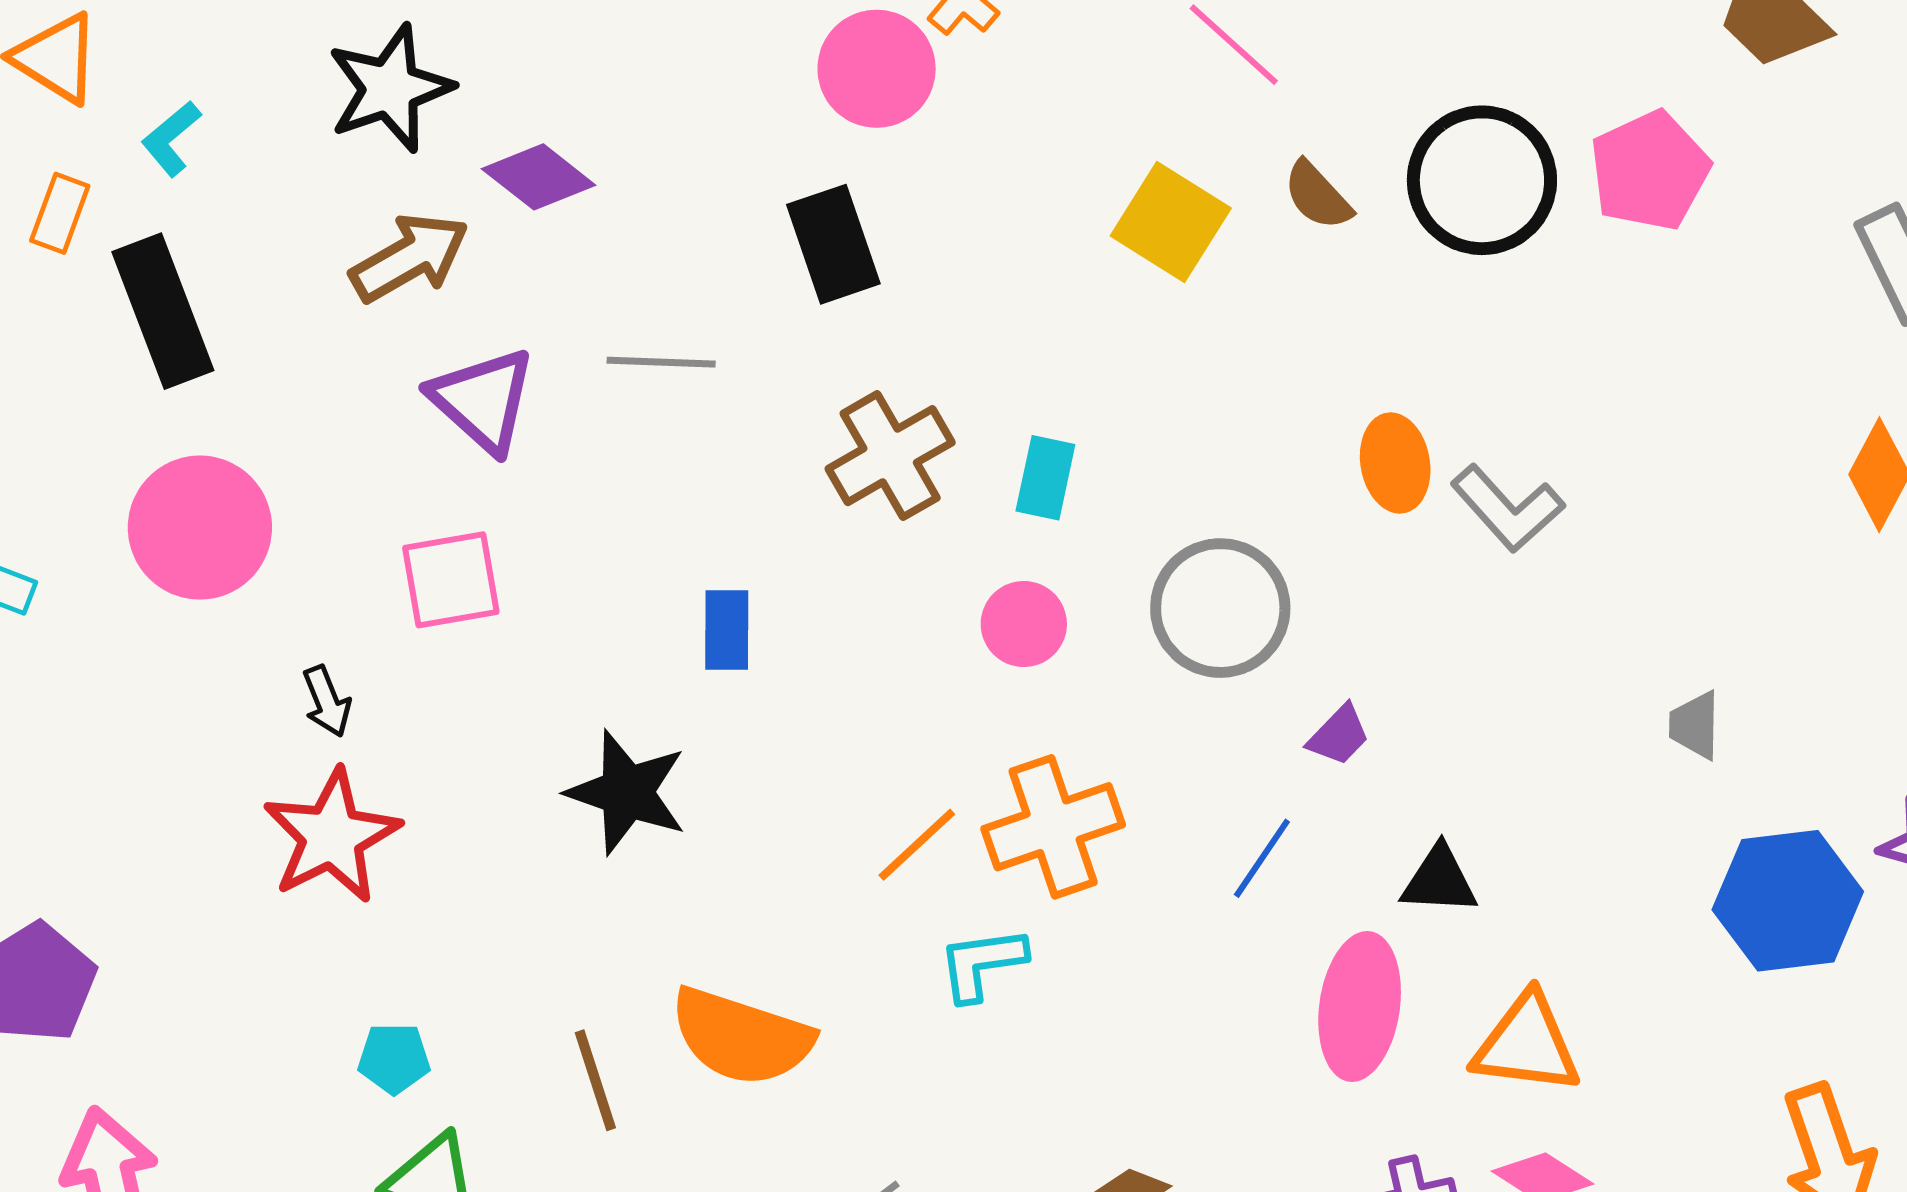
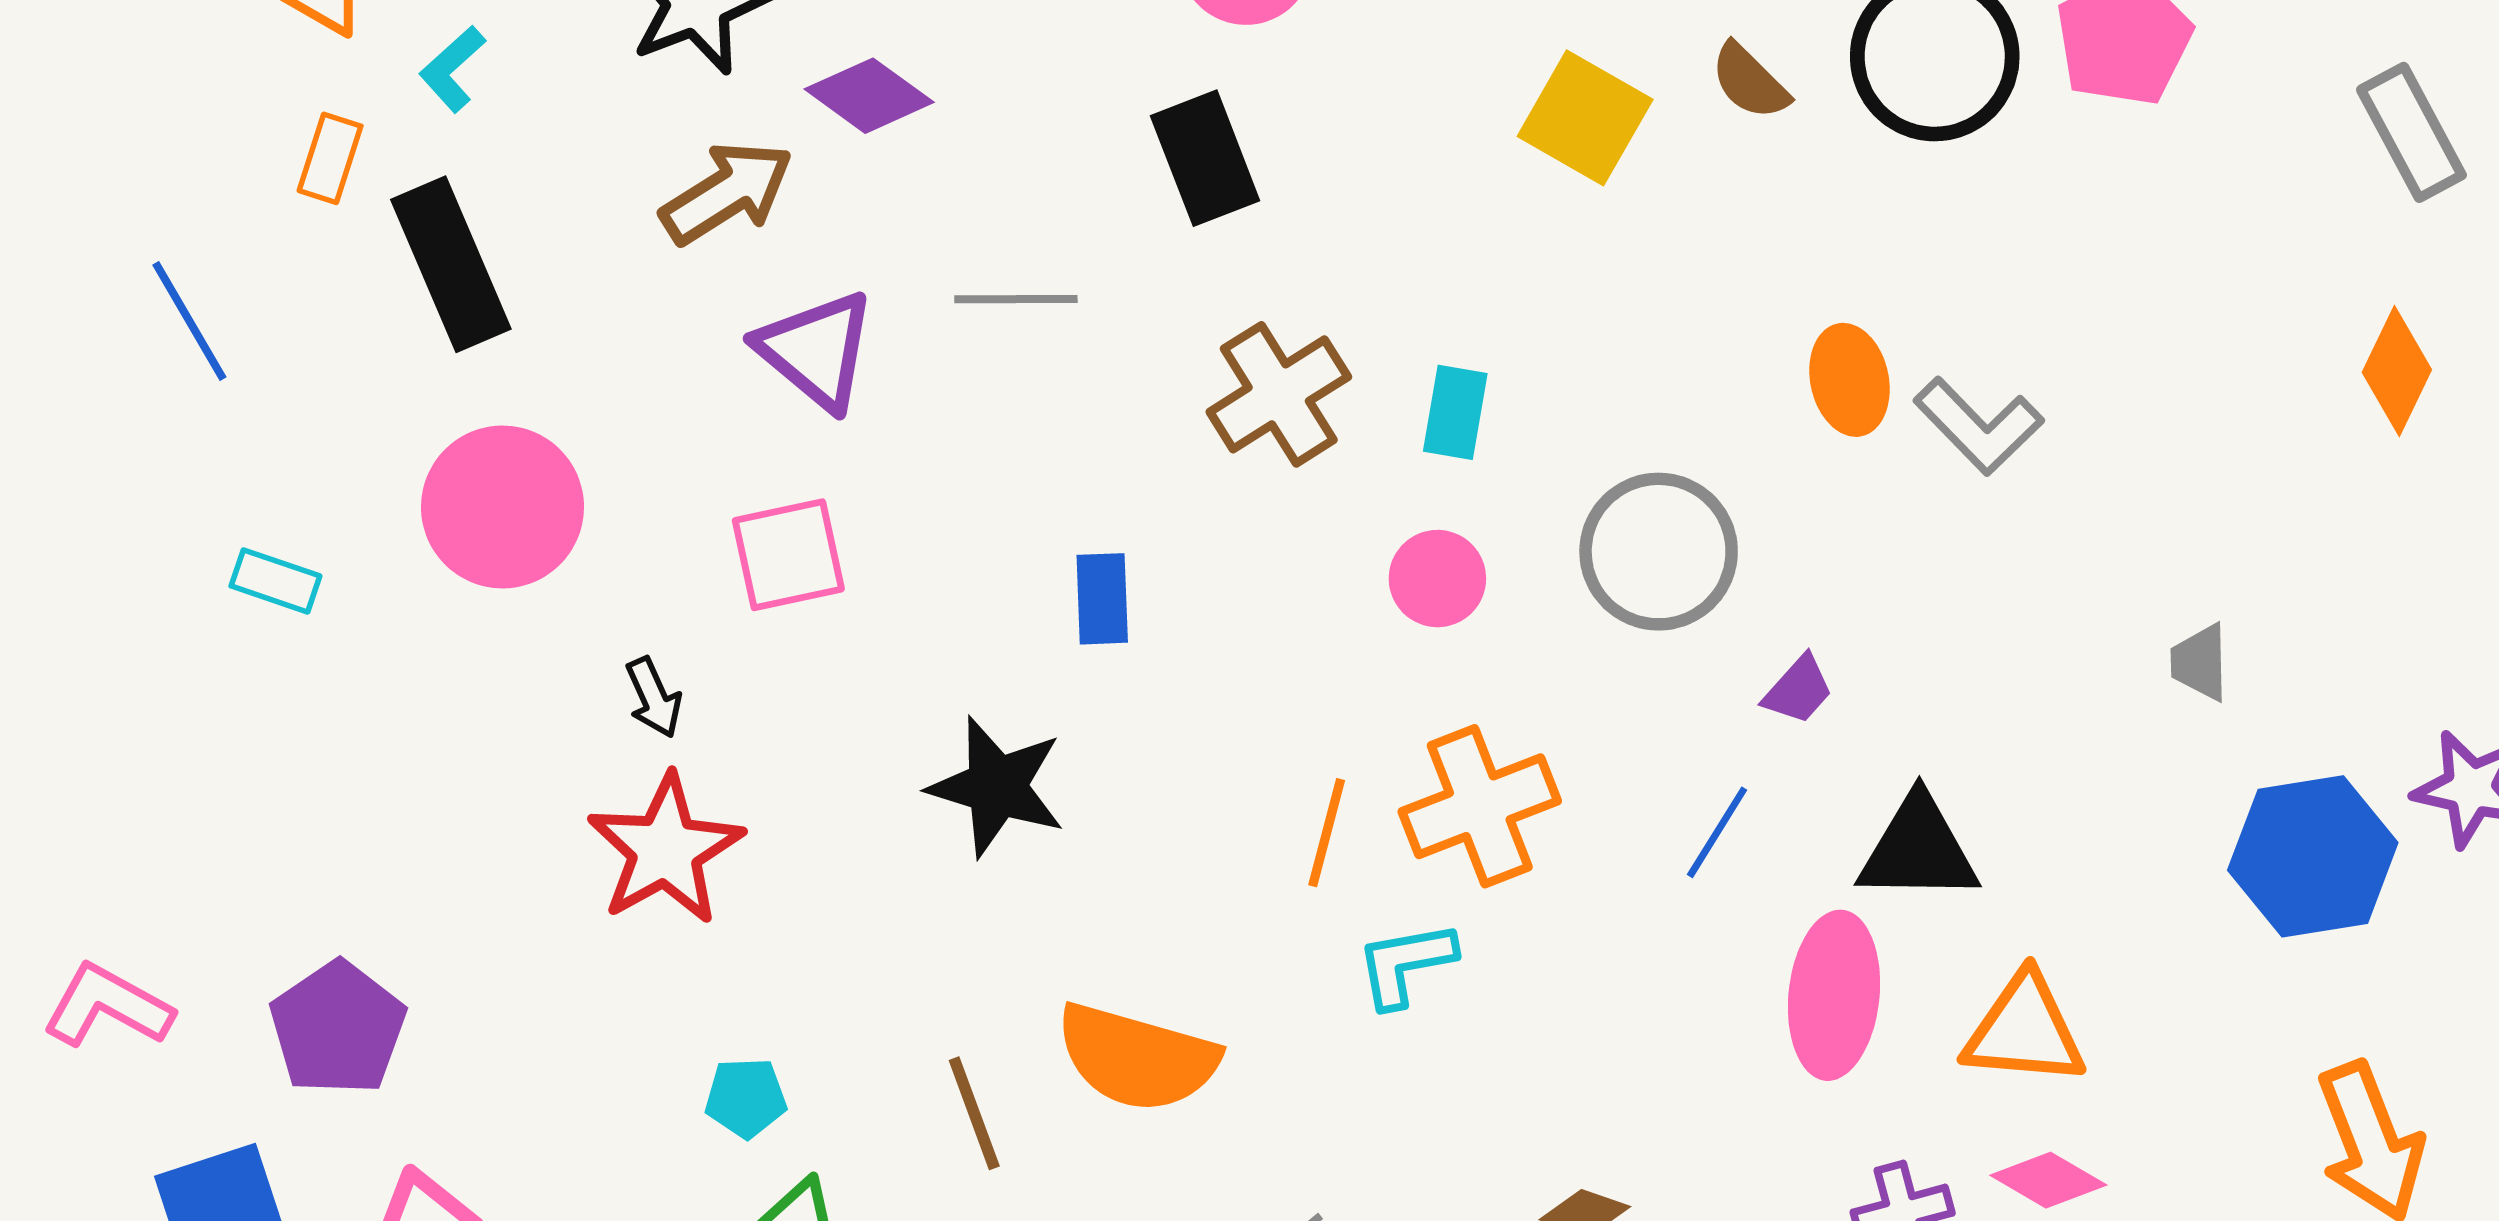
orange line: (917, 845) -> (1327, 833), turned -30
black triangle: (1439, 880) -> (1918, 849), size x1.4

